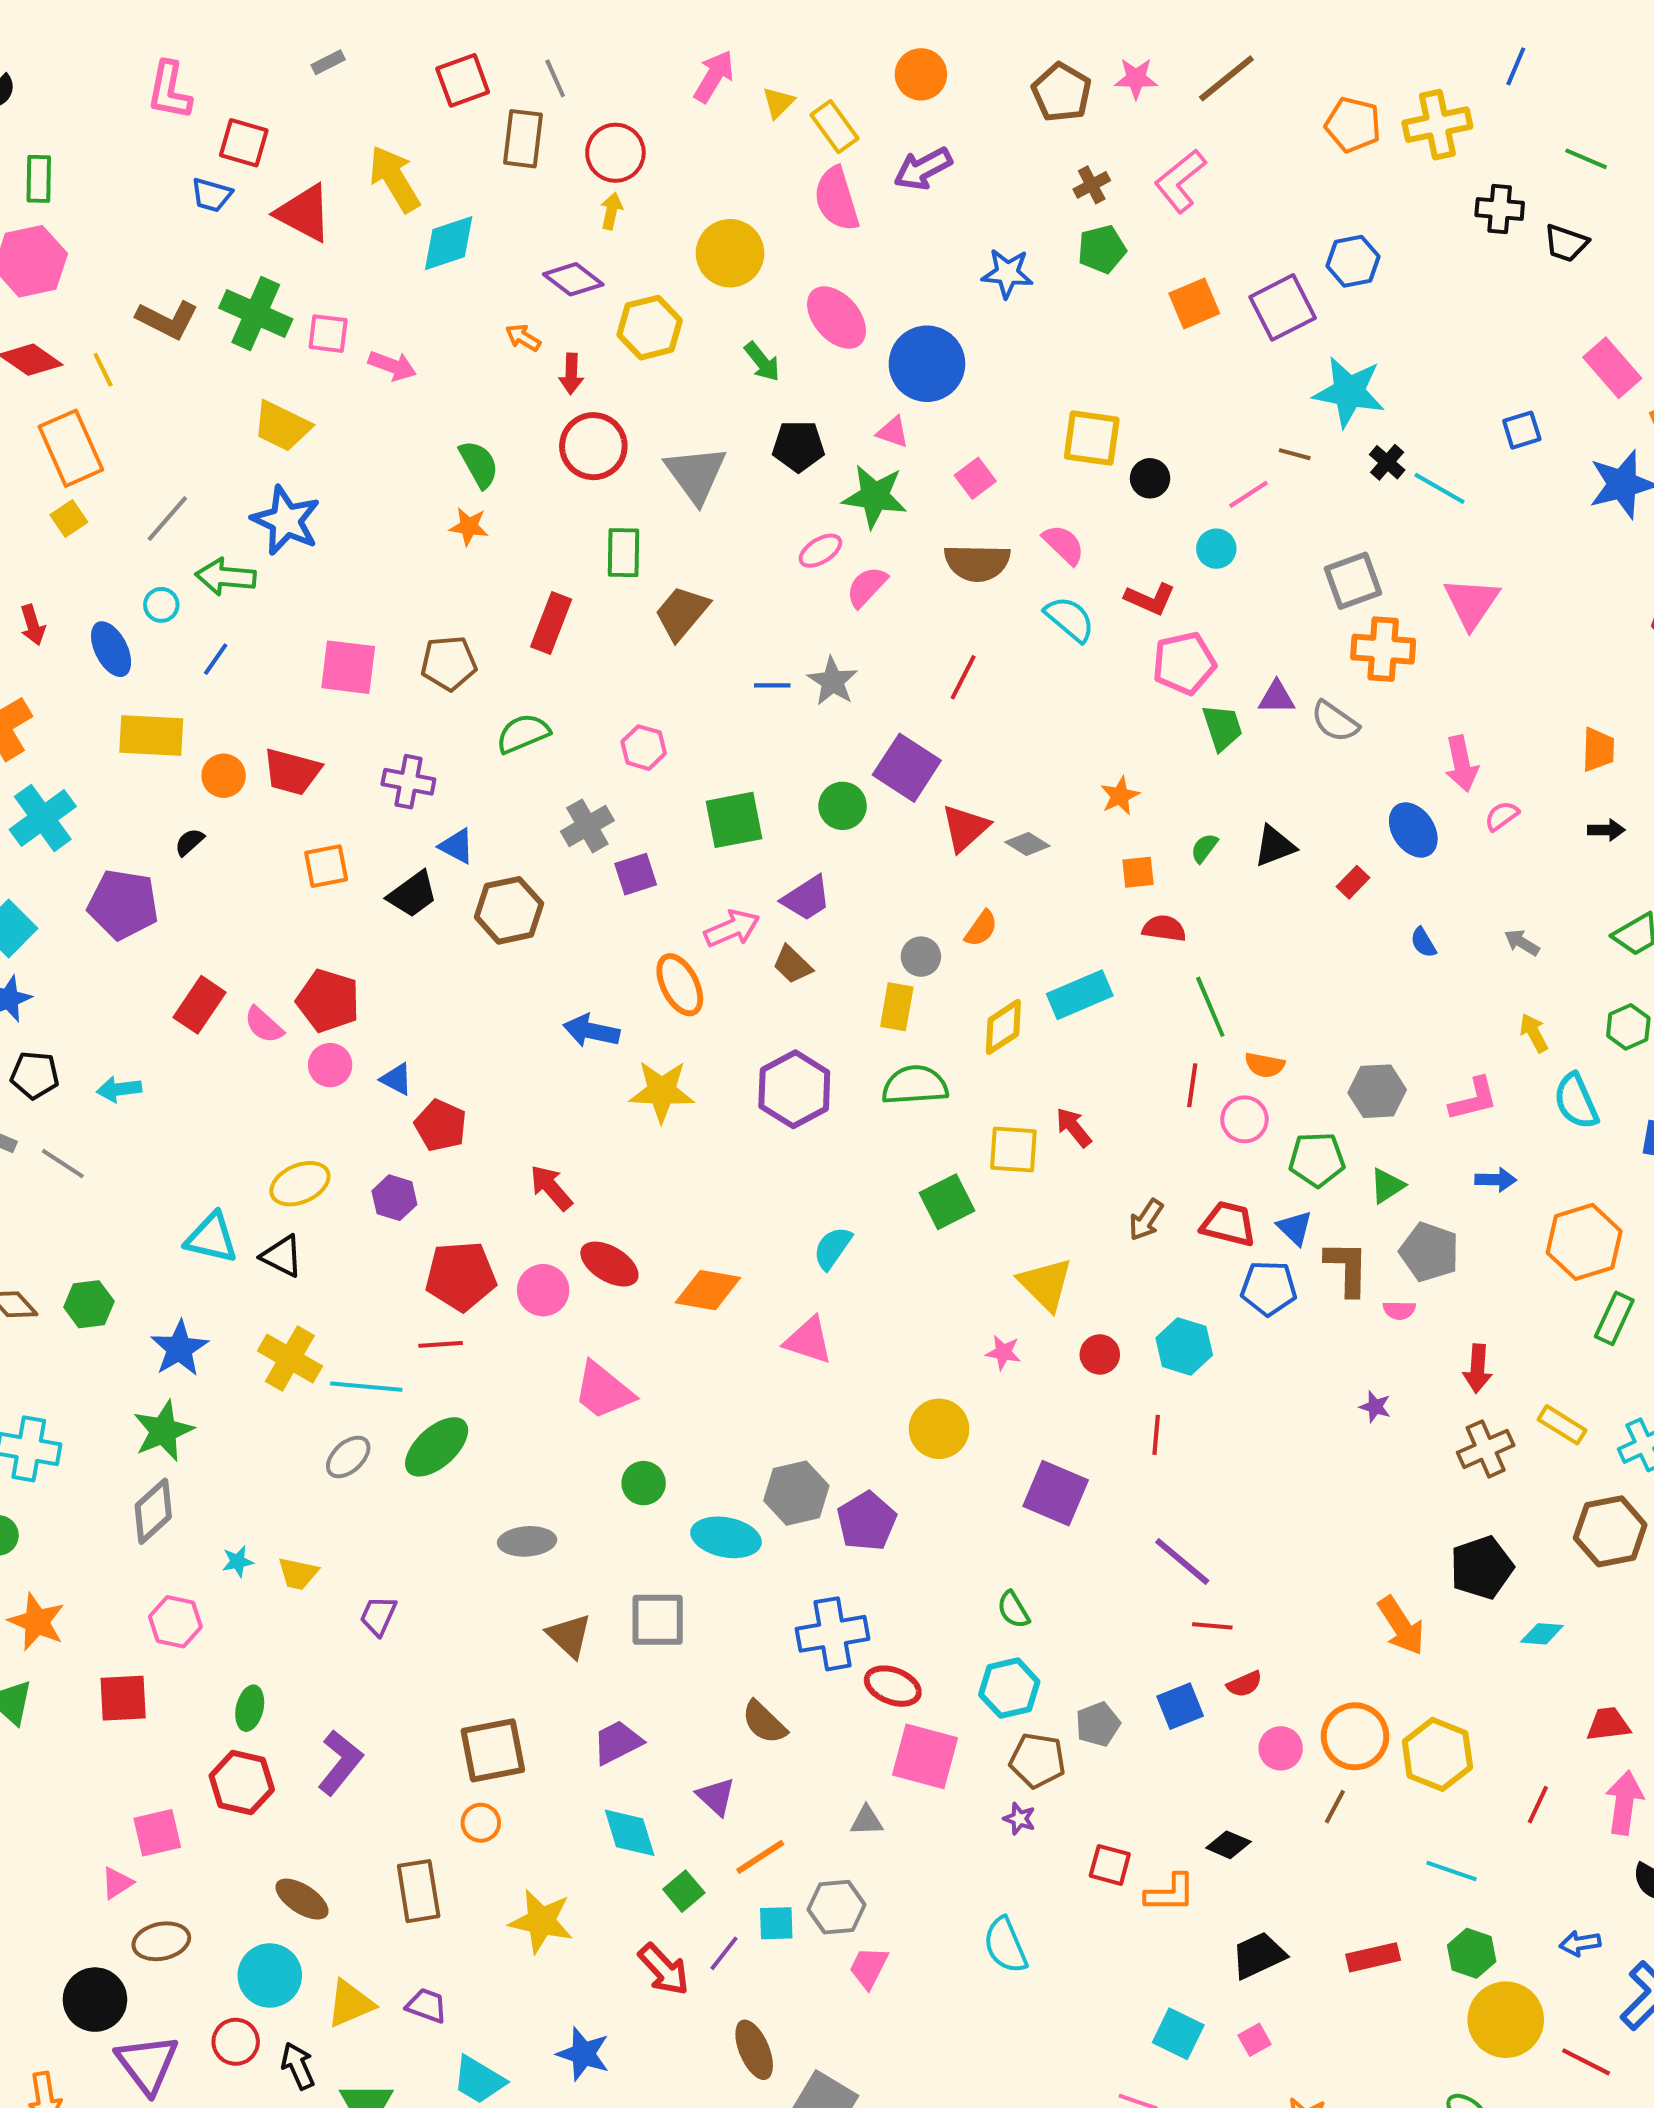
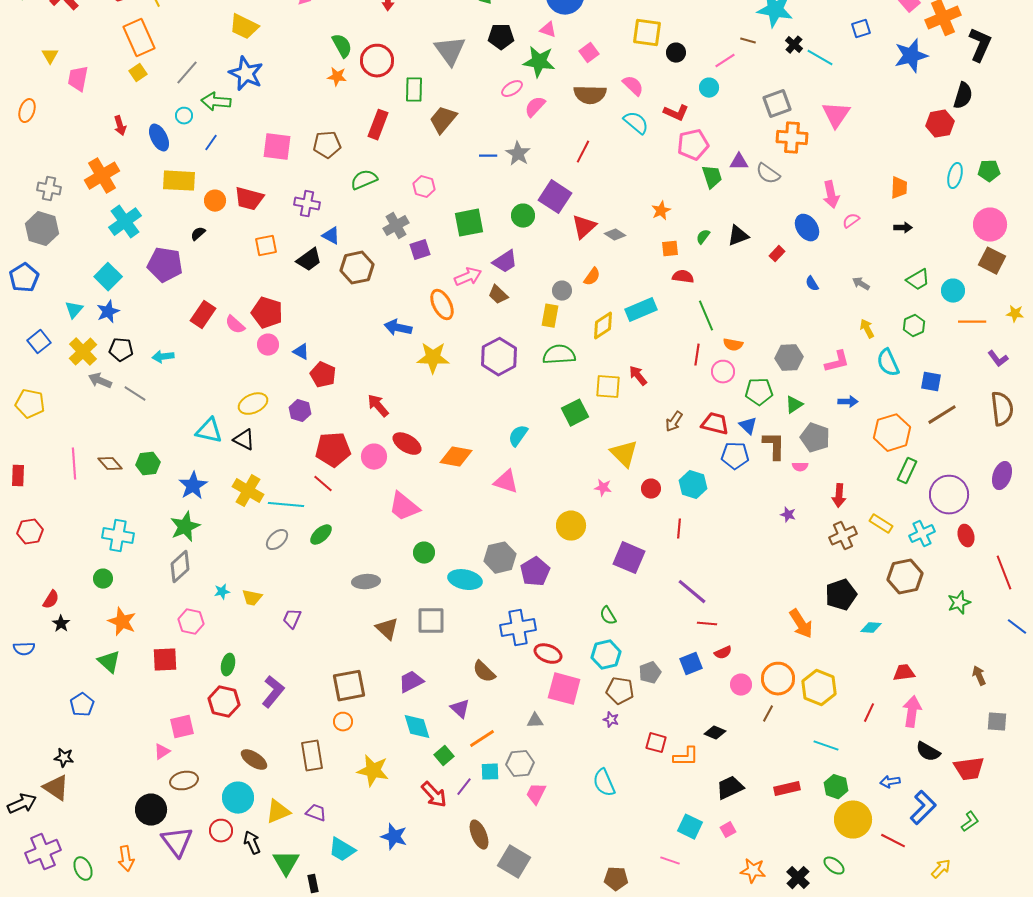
red circle: (593, 446) -> (377, 61), moved
red line: (441, 1344) -> (323, 484), turned 45
green ellipse: (437, 1447) -> (321, 535), size x0.7

